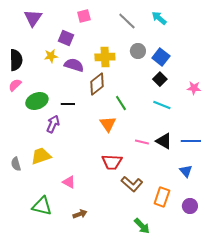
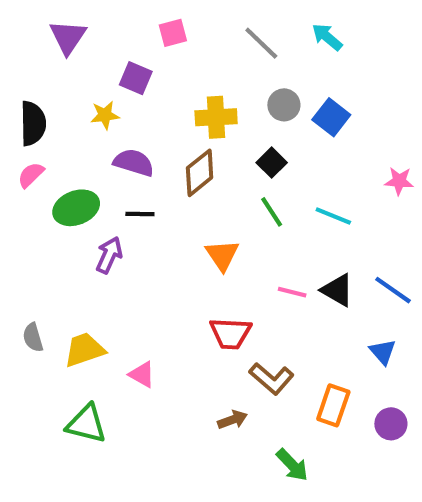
purple semicircle: (74, 65) -> (134, 163), moved
black square: (160, 79) -> (272, 163), moved
green line: (121, 103) -> (272, 212), moved
blue line: (191, 141) -> (393, 290), turned 36
yellow trapezoid: (41, 156) -> (84, 350), moved
brown arrow: (80, 214) -> (233, 420), moved

